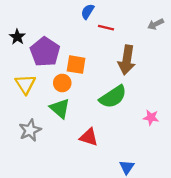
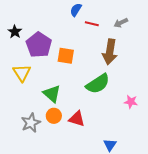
gray arrow: (156, 24) -> (121, 23), moved
orange circle: (62, 83) -> (54, 116), moved
gray star: (30, 130) -> (31, 123), moved

